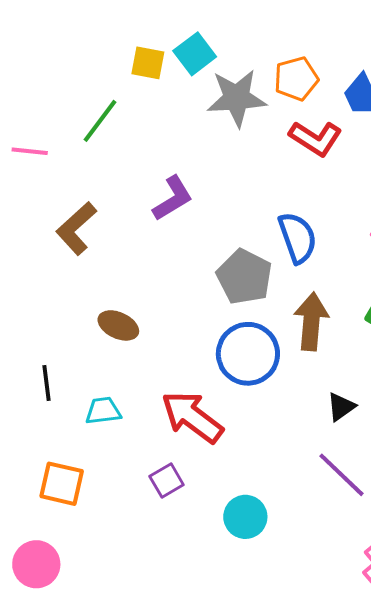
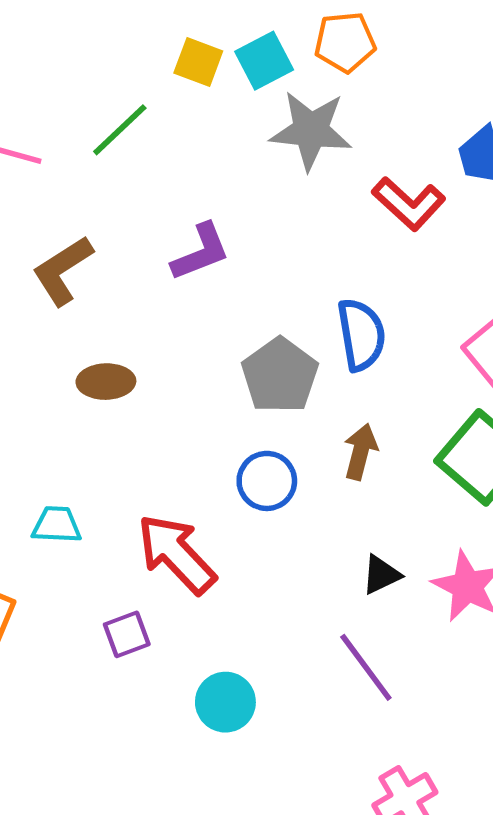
orange pentagon: (296, 79) -> (345, 42), moved
brown arrow: (311, 321) -> (360, 452), size x0.7
brown ellipse: (118, 325) -> (106, 382), moved, turned -36
blue circle: (248, 354) -> (267, 481), size x0.7

